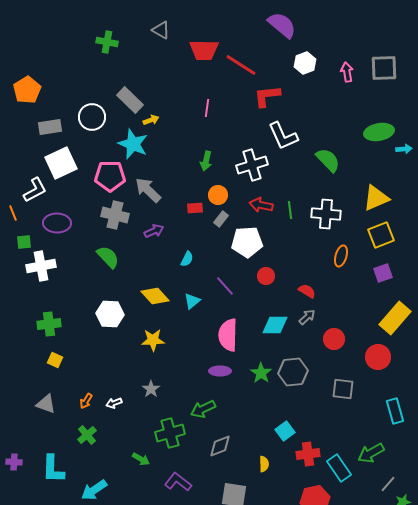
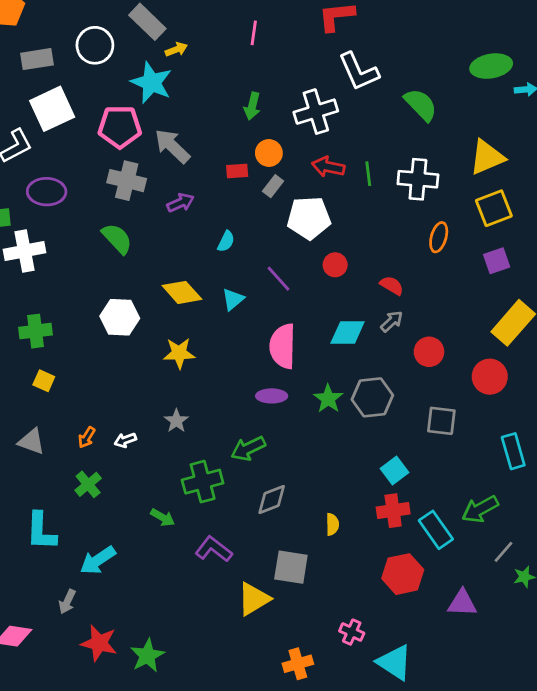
cyan square: (285, 431) -> (394, 471), moved

